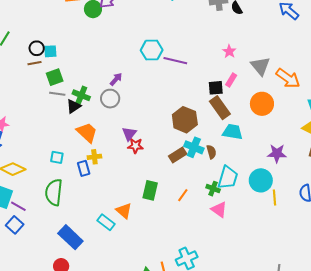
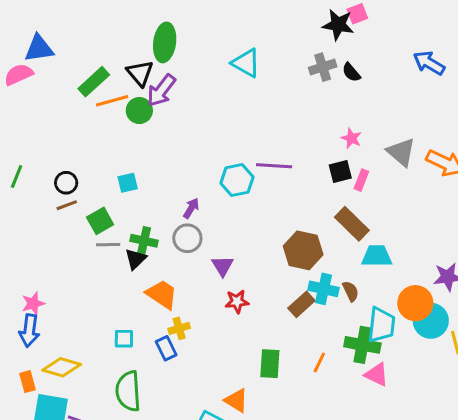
cyan hexagon: (152, 50) -> (237, 180), moved
cyan square: (50, 51) -> (128, 183), moved
black square: (216, 88) -> (340, 172), moved
orange circle: (262, 104) -> (415, 303), moved
purple triangle: (129, 134) -> (223, 266), moved
green cross: (213, 189) -> (362, 345), size x1.6

